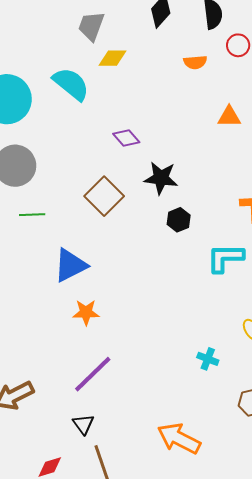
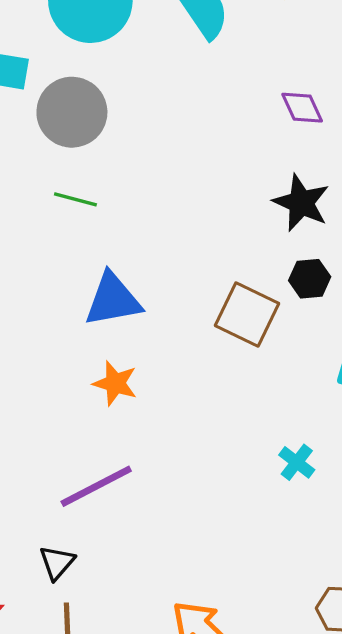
purple diamond: (126, 138) -> (302, 108), moved
brown square: (104, 196) -> (247, 314), moved, turned -36
cyan cross: (208, 359) -> (297, 462), moved

